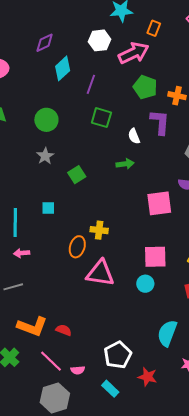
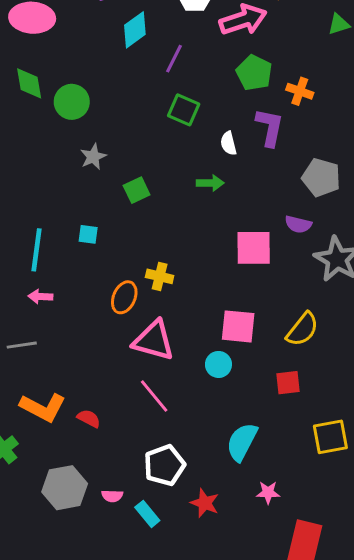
green circle: (46, 120) -> (72, 102), moved
pink line: (51, 361) -> (154, 396), moved
pink semicircle: (78, 370) -> (112, 496), moved
gray hexagon: (55, 398) -> (65, 488), moved

